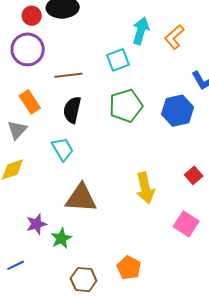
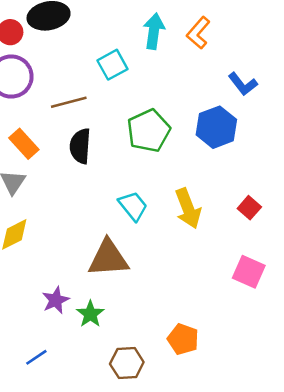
cyan square: (118, 60) -> (112, 65), moved
cyan trapezoid: (62, 149) -> (133, 206), moved
yellow arrow: (145, 188) -> (188, 208), moved

